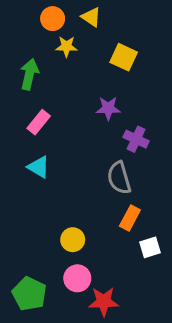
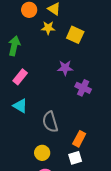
yellow star: (66, 46) -> (48, 28), moved
gray semicircle: (119, 178) -> (50, 122), moved
white square: (150, 247) -> (75, 158), moved

